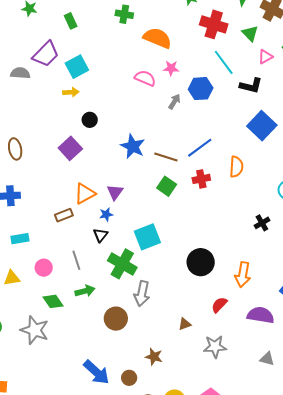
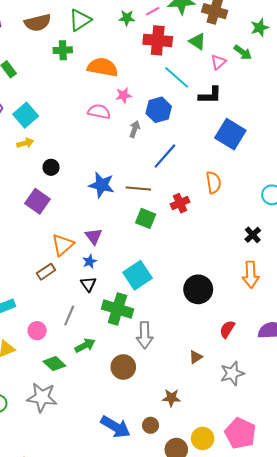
blue line: (200, 148) -> (165, 156), moved
gray line: (76, 260) -> (69, 316), turned 54
orange arrow: (243, 275) -> (251, 275), moved

